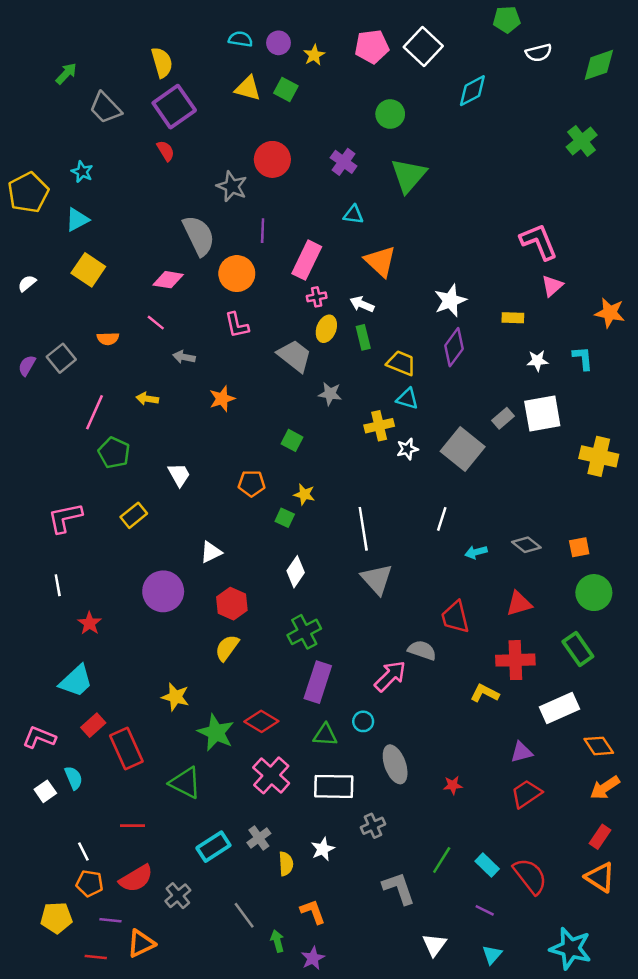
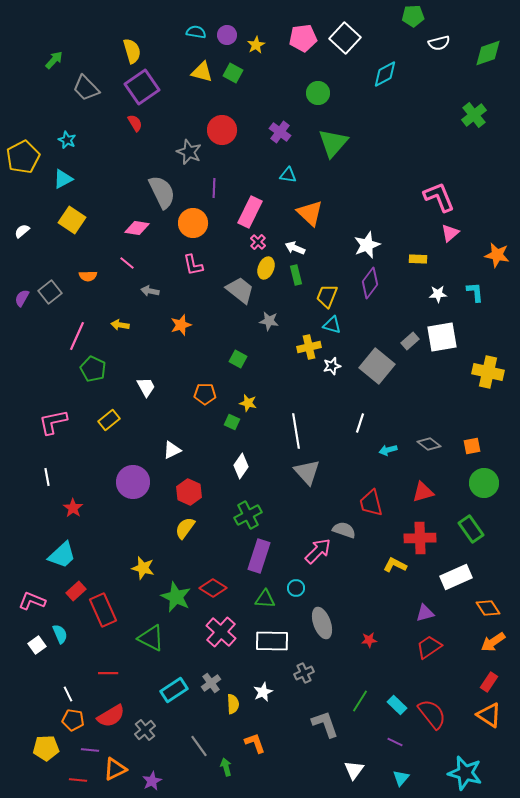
pink cross: (317, 297) -> (258, 242), turned -35
yellow trapezoid: (401, 363) -> (327, 296), turned -90
purple star: (313, 958) -> (152, 781), moved

